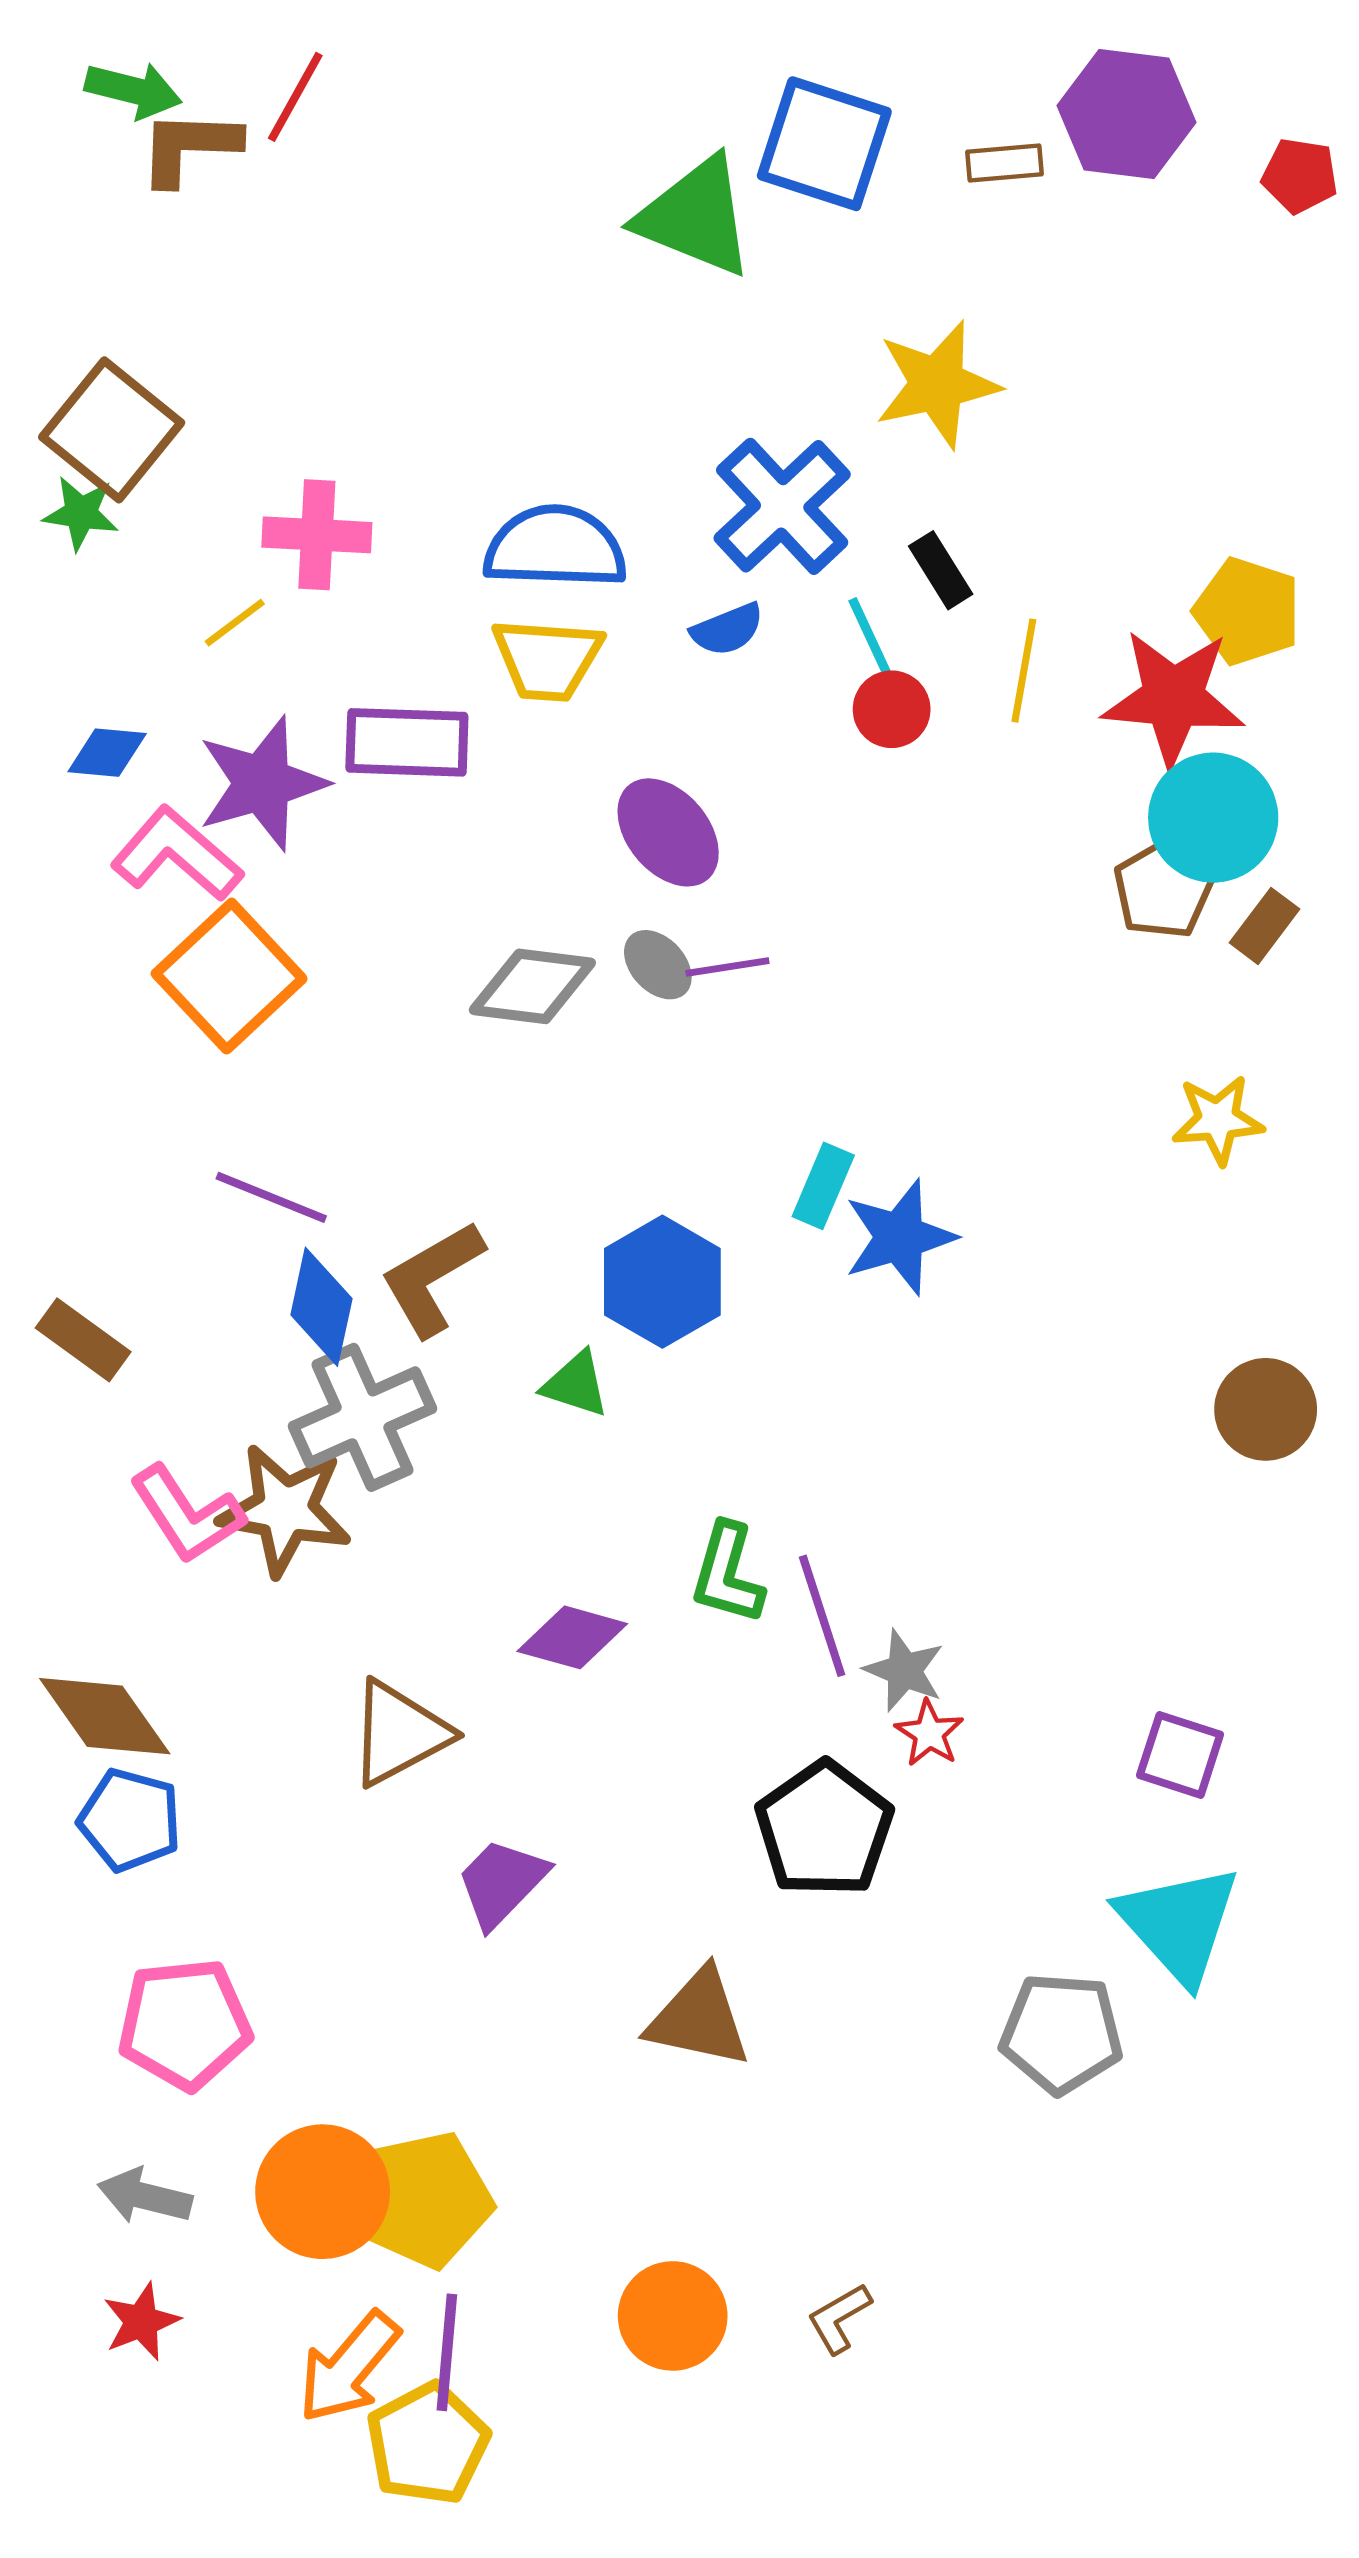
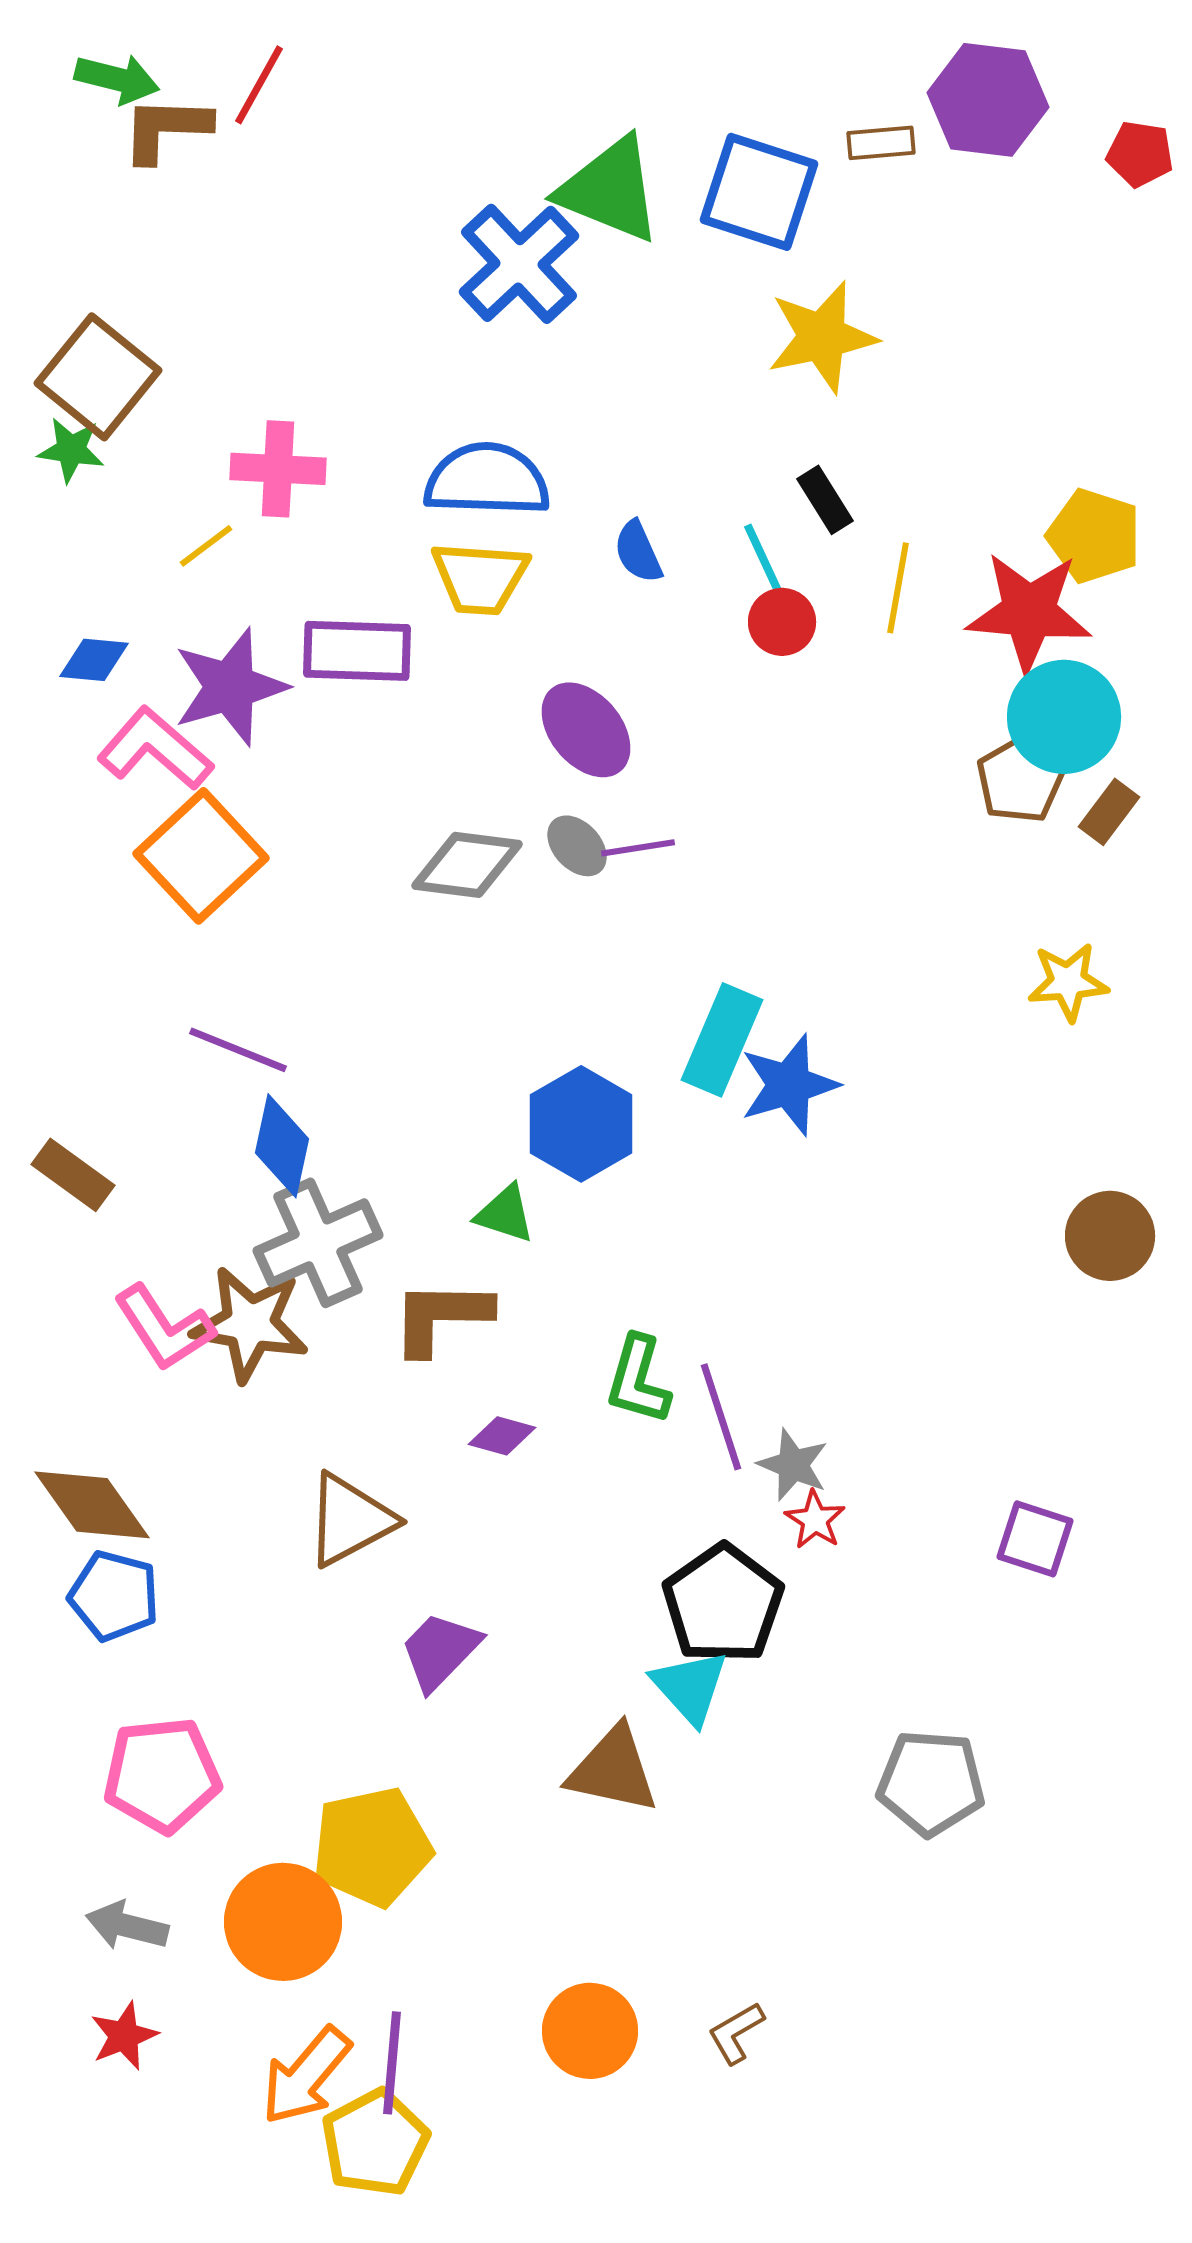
blue square: (824, 144) -> (759, 192), moved
blue cross: (782, 506) -> (519, 264), moved
blue semicircle: (727, 629) -> (638, 552), turned 88
cyan rectangle: (823, 1186) -> (722, 1040), size x1.5
brown L-shape: (432, 1278) -> (441, 1317), moved, turned 31
purple diamond: (572, 1637) -> (502, 1436), size x0.7
cyan triangle: (1179, 1924) -> (690, 1687), moved, size x0.7
yellow pentagon: (424, 2200) -> (372, 1847), moved

